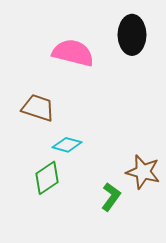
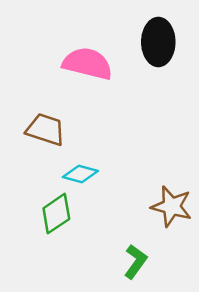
green L-shape: (111, 197) -> (136, 262), moved

